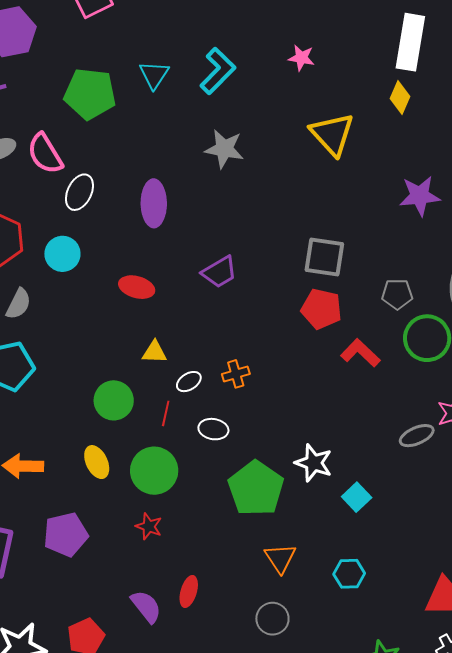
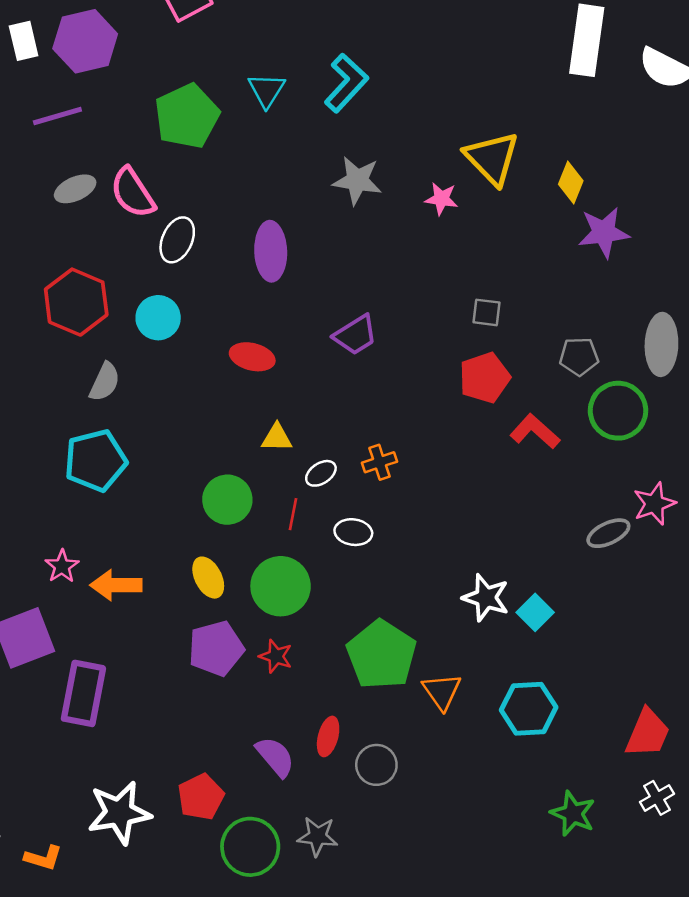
pink star: (301, 58) -> (441, 199), moved
green pentagon: (90, 94) -> (187, 116), turned -30
yellow diamond: (400, 97) -> (571, 182), moved
gray square: (324, 257) -> (486, 312), size x0.6
red pentagon: (321, 309) -> (485, 378), turned -30
white star: (314, 463) -> (486, 598), moved
green pentagon: (256, 488) -> (381, 655), moved
purple pentagon: (66, 534) -> (216, 648), moved
cyan hexagon: (349, 574) -> (529, 709), size x1.4
gray circle: (272, 619) -> (376, 765), moved

